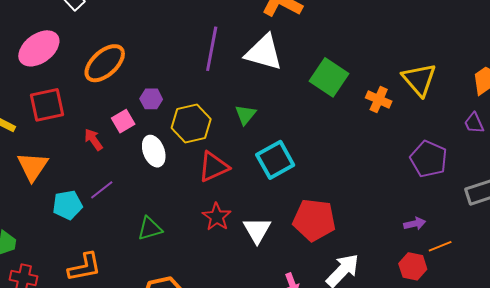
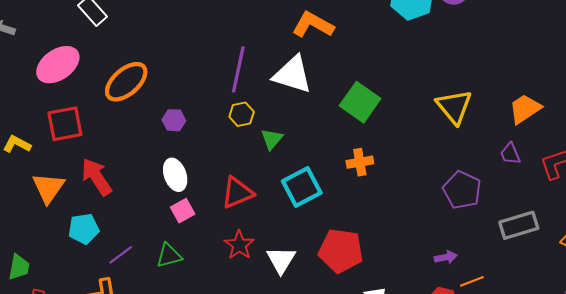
orange cross: (379, 99) -> (360, 162), moved, turned -35
pink square: (123, 121) -> (183, 211), moved
yellow hexagon: (191, 123) -> (242, 114), moved, size x0.6
red arrow: (93, 140) -> (96, 177), moved, size x1.6
purple line: (102, 190) -> (121, 255), moved

